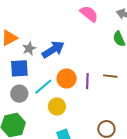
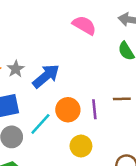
gray star: (29, 48) -> (16, 69), moved
yellow circle: (57, 106) -> (81, 146), moved

